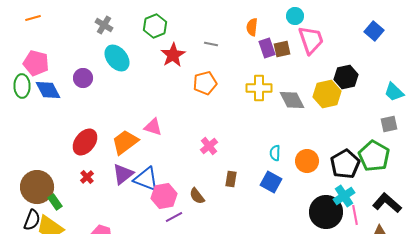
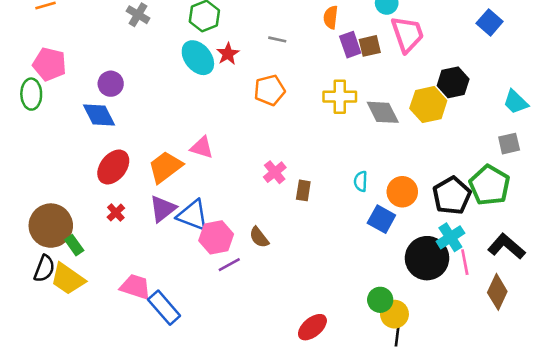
red star: (173, 55) -> (228, 54), size x0.7
cyan ellipse: (117, 58) -> (198, 58), moved
blue diamond: (48, 90) -> (99, 115), moved
brown rectangle: (231, 179) -> (303, 190), moved
blue square: (271, 182) -> (381, 219), moved

